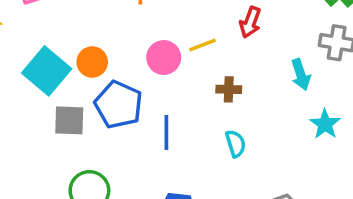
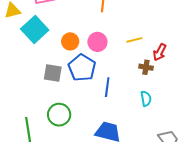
red arrow: (250, 22) -> (160, 52), moved
pink circle: (164, 58) -> (97, 42), moved
cyan square: (47, 71) -> (35, 29), moved

